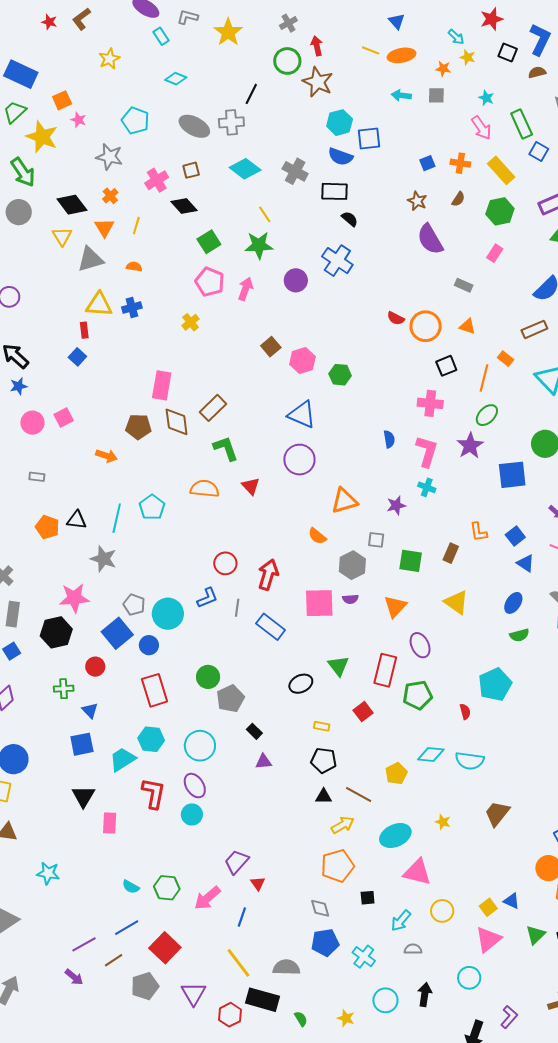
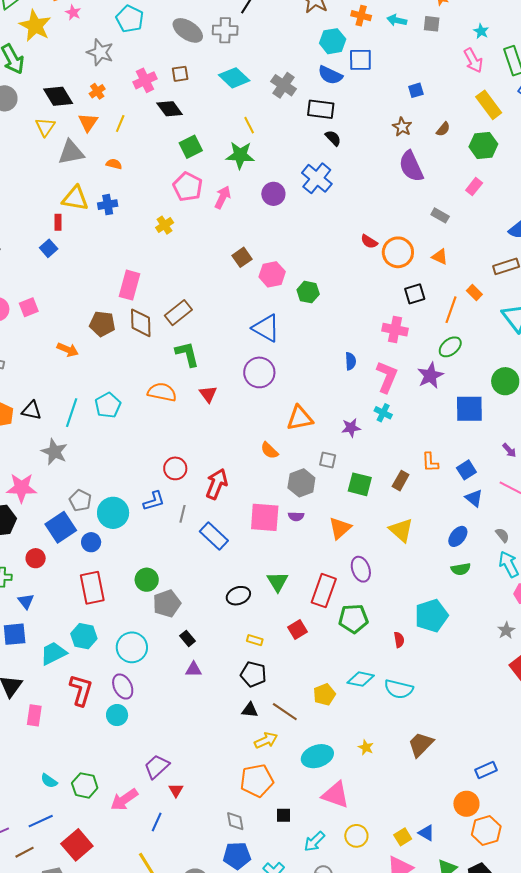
orange cross: (460, 163) -> (361, 16), moved

